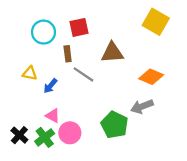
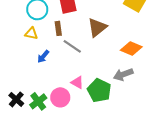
brown triangle: (112, 53) -> (97, 27), turned -35
yellow triangle: (30, 73) -> (31, 33), moved
pink triangle: (53, 116) -> (77, 82), moved

